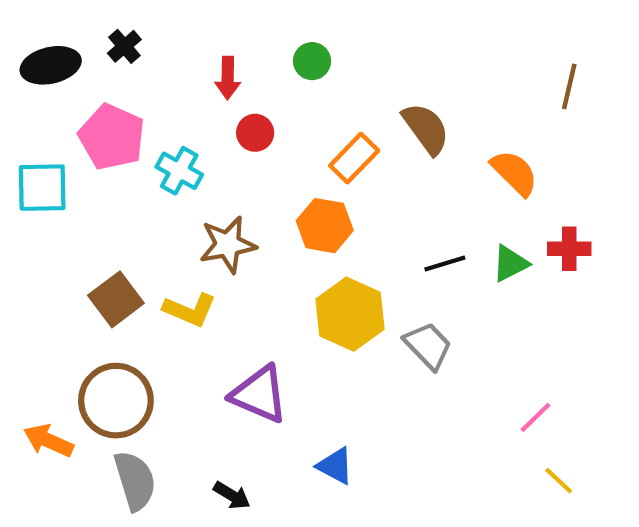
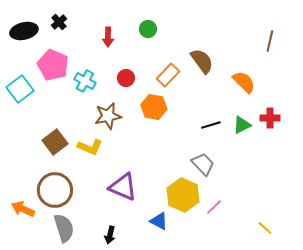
red circle: (255, 133) -> (126, 78), moved
cyan square: (42, 188) -> (20, 89), turned -36
yellow hexagon: (350, 314) -> (183, 195), moved
pink line: (536, 417) -> (214, 207), moved
black arrow: (232, 495) -> (110, 235), turned 72

